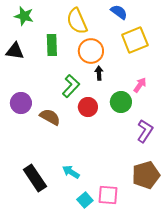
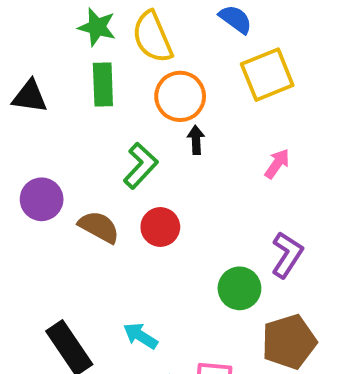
green star: (24, 16) -> (97, 27), moved
green circle: (121, 102) -> (239, 288), moved
red circle: (88, 107) -> (160, 227), moved

